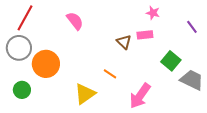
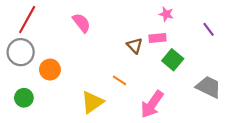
green square: (171, 61) -> (173, 60), moved
orange circle: (46, 64) -> (50, 70), size x0.7

